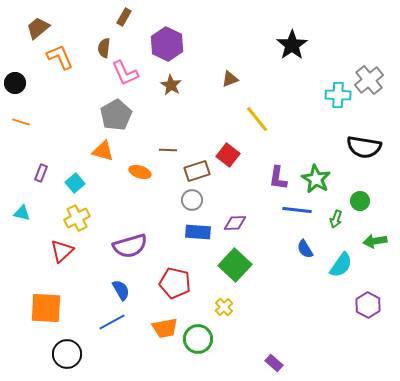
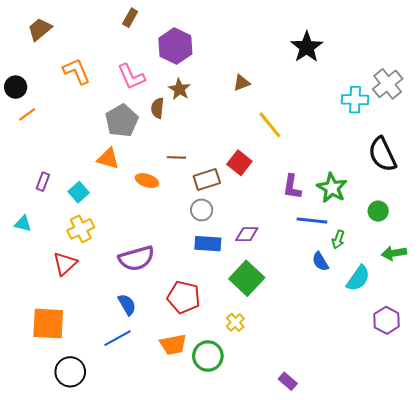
brown semicircle: (104, 48) -> (157, 108), moved
orange L-shape: (60, 57) -> (77, 71), moved
orange line: (21, 122) -> (27, 114), moved, turned -54
black semicircle: (364, 147) -> (382, 154), turned 56
green arrow: (336, 219) -> (338, 239), moved

